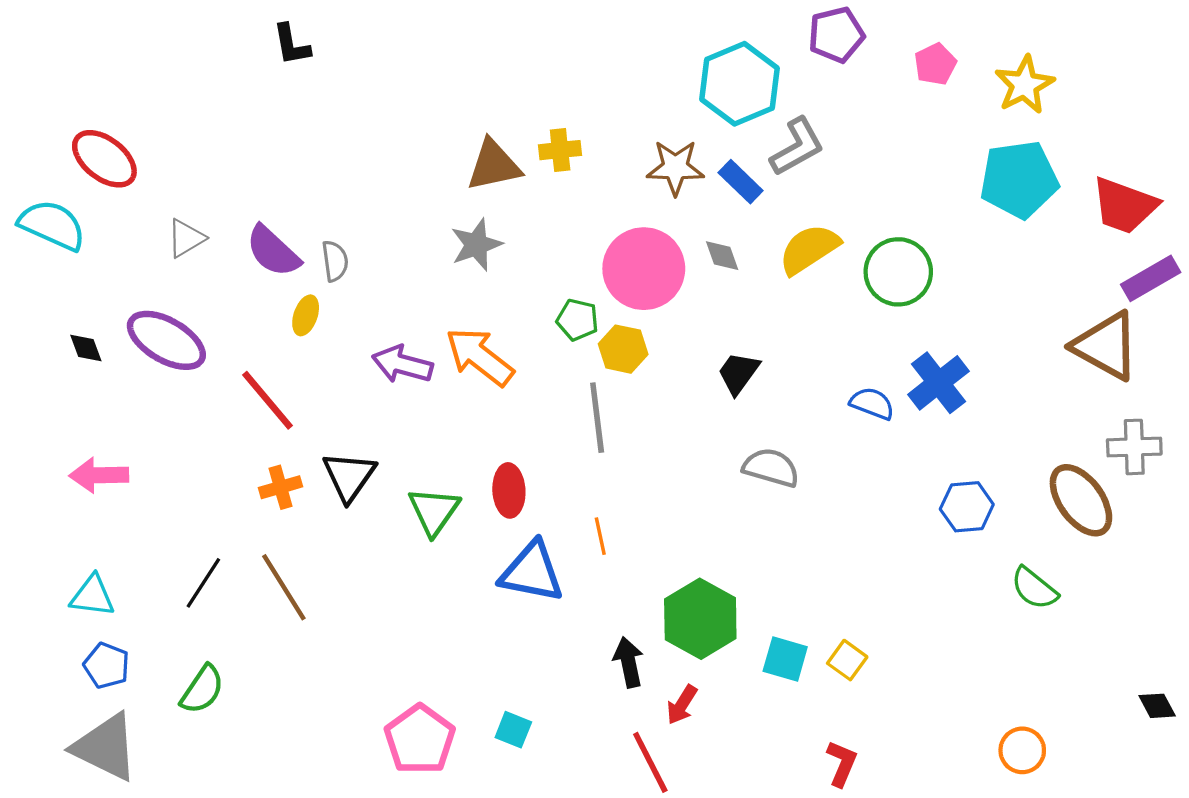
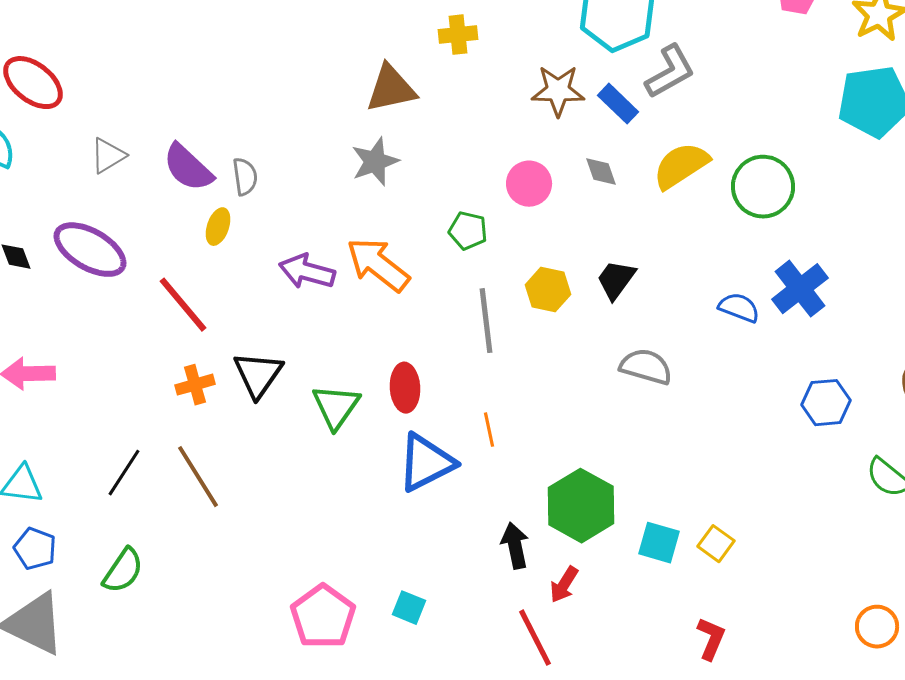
yellow cross: (560, 150) -> (458, 35), moved
pink circle: (644, 269) -> (529, 184), size x0.6
yellow hexagon: (623, 349) -> (548, 290), moved
blue triangle: (532, 572) -> (426, 463), turned -38

